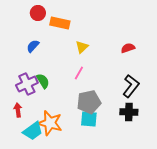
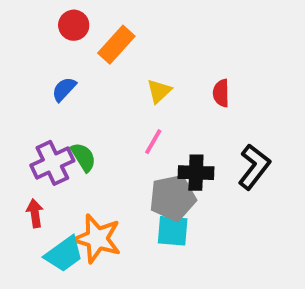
orange rectangle: (60, 23) -> (116, 45), turned -60
red semicircle: (128, 48) -> (221, 93), moved, turned -72
black cross: (129, 112) -> (196, 173), moved

